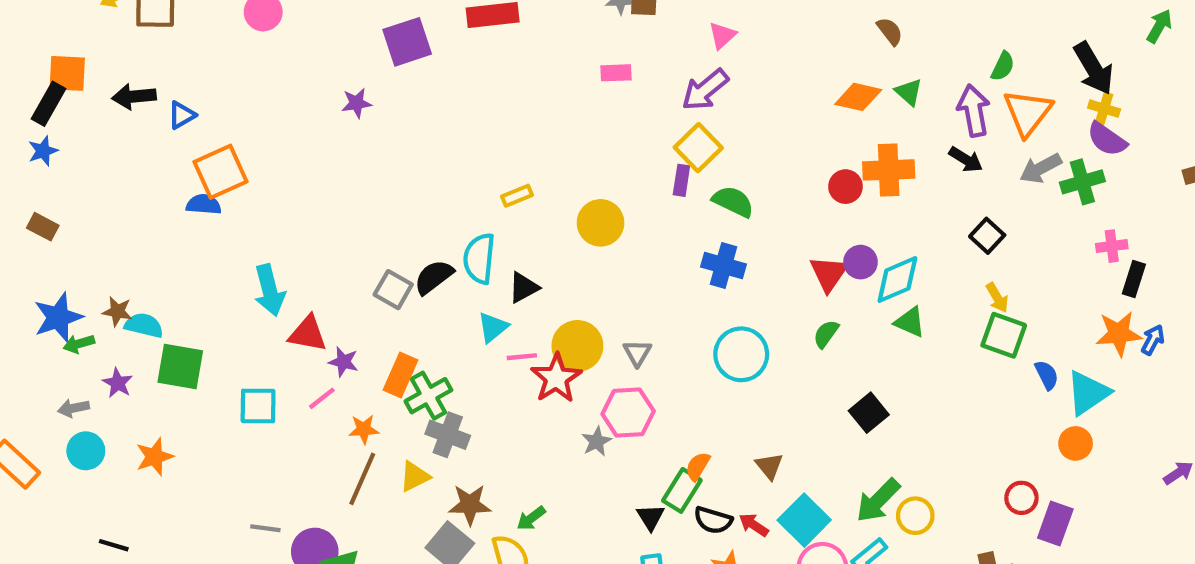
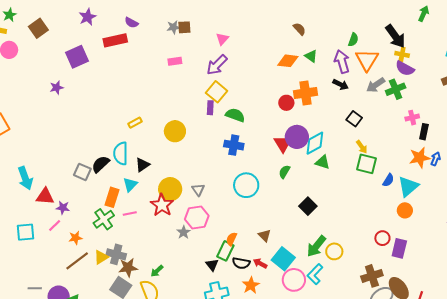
purple circle: (860, 262) -> (297, 137), size x1.5
pink line: (522, 357) -> (130, 214), moved
orange rectangle: (400, 375) -> (112, 197), moved
blue semicircle: (1047, 375) -> (388, 180), turned 64
gray cross: (448, 435) -> (116, 254), moved
brown line: (362, 479) -> (77, 261), turned 35

